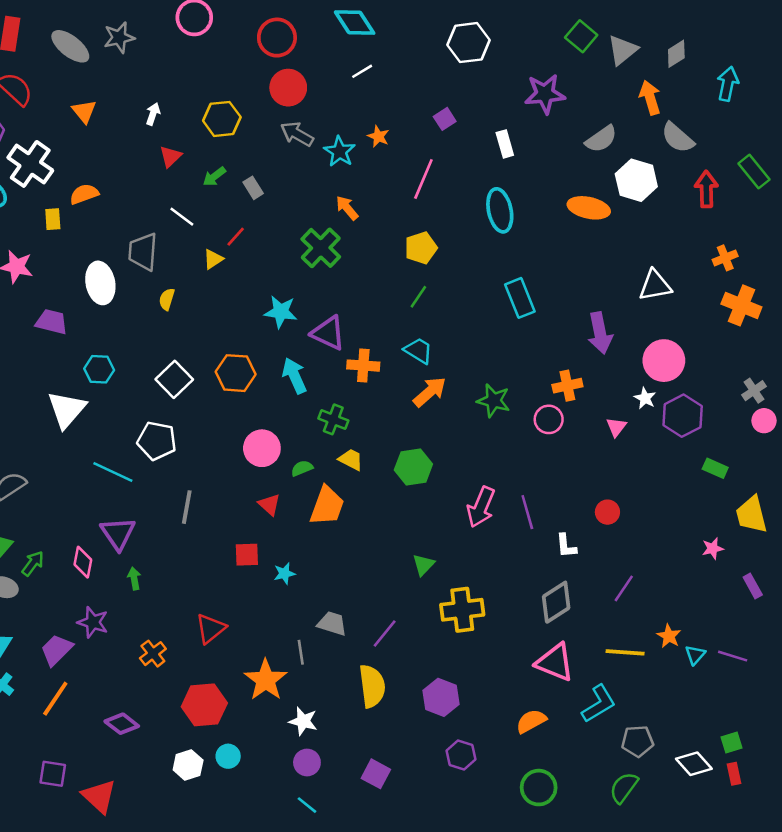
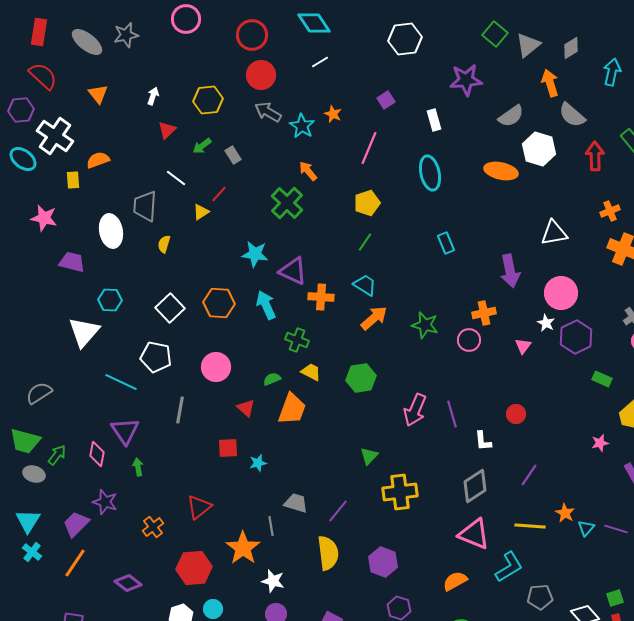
cyan rectangle: (520, 298) -> (446, 243), size x0.7
pink circle: (262, 448) -> (216, 367), moved

